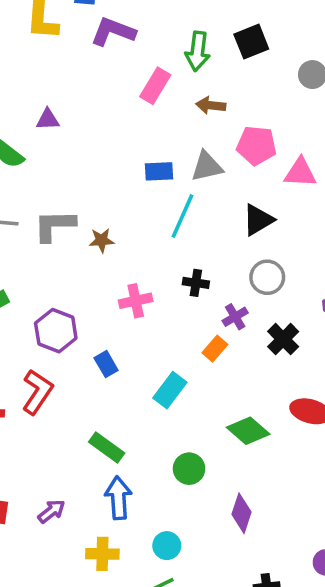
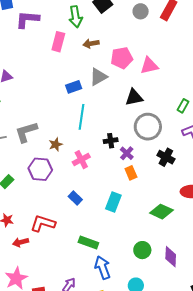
cyan line: (182, 216) -> (82, 117), moved
black triangle: (258, 220) -> (134, 97), turned 36
brown star: (102, 240) -> (56, 144), moved
gray circle: (267, 277) -> (148, 127), size x1.4
purple cross: (235, 317) -> (127, 153), moved
purple hexagon: (56, 331) -> (40, 169), moved
orange rectangle: (215, 349) -> (131, 173), turned -48
red L-shape: (37, 392) -> (43, 223), turned -90
green circle: (189, 469) -> (142, 250), moved

